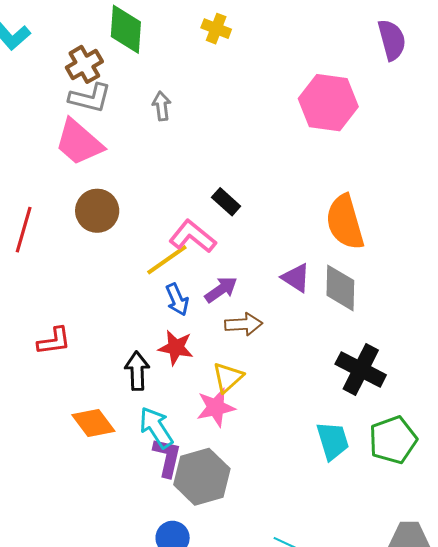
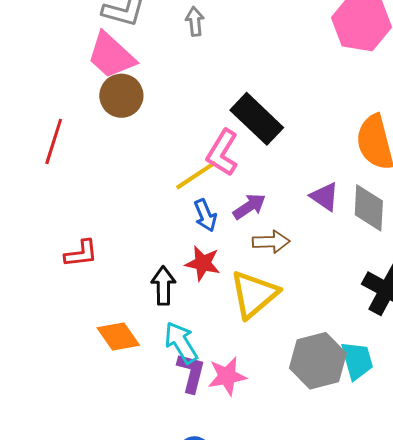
black rectangle: (226, 202) -> (257, 119), size x1.8
brown circle: (97, 211) -> (121, 96), moved
pink L-shape: (193, 236) -> (222, 153), turned -99
yellow triangle: (228, 377) -> (254, 294), size x1.6
pink star: (216, 407) -> (227, 376), moved
gray hexagon: (202, 477) -> (318, 361), moved

